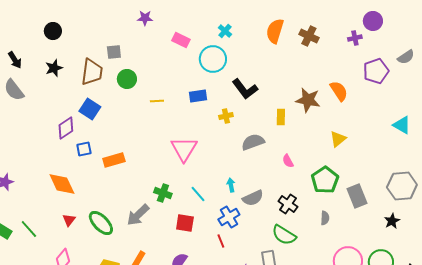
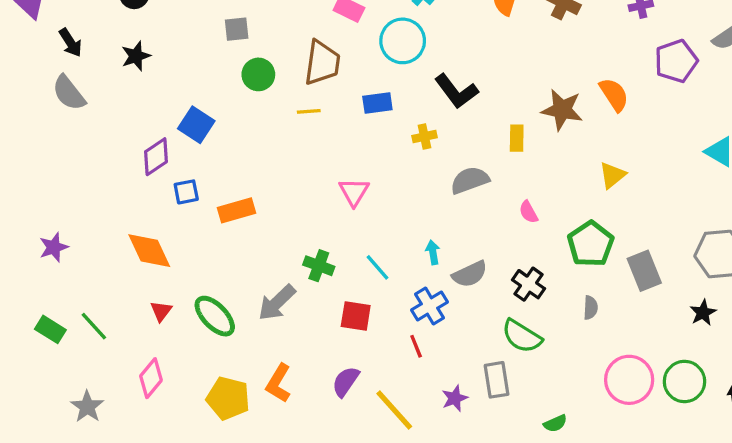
brown trapezoid: (92, 72) -> (322, 63), moved
pink triangle: (184, 149) -> (354, 192), size x0.7

